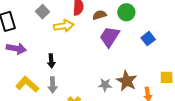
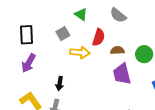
purple trapezoid: (110, 37) -> (122, 74), turned -60
purple arrow: (16, 49) -> (29, 63), turned 96

